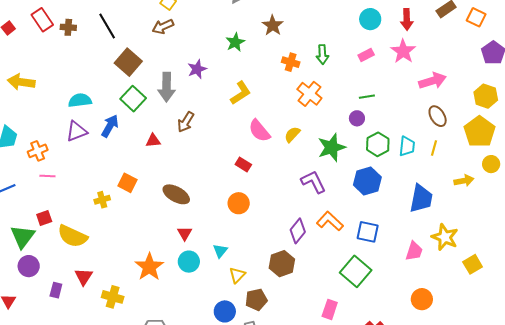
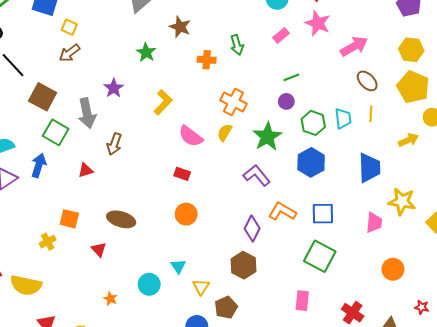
orange cross: (309, 94) -> (233, 102), moved
red triangle: (185, 233) -> (99, 249), moved
orange star: (149, 267) -> (110, 299), size x0.5

